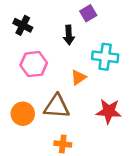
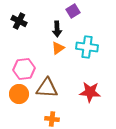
pink hexagon: (34, 64) -> (24, 69), moved
orange triangle: (78, 77) -> (58, 48), moved

